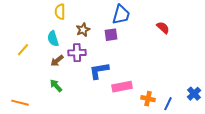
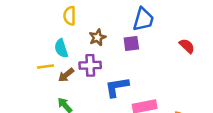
red semicircle: (163, 28) -> (187, 46), moved
yellow line: (23, 50) -> (45, 66), moved, turned 40

